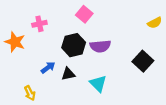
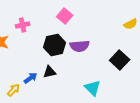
blue arrow: (48, 68) -> (31, 78), moved
cyan triangle: (98, 84) -> (93, 88), moved
yellow arrow: (30, 93) -> (14, 90), turned -112

